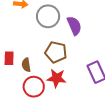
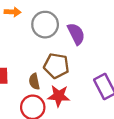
brown semicircle: (26, 65) -> (34, 81), moved

